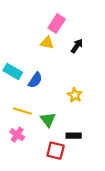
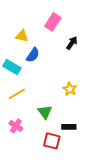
yellow triangle: (47, 43) -> (22, 36), moved
blue semicircle: (35, 80) -> (33, 55), moved
yellow line: (22, 111) -> (17, 94), moved, turned -48

